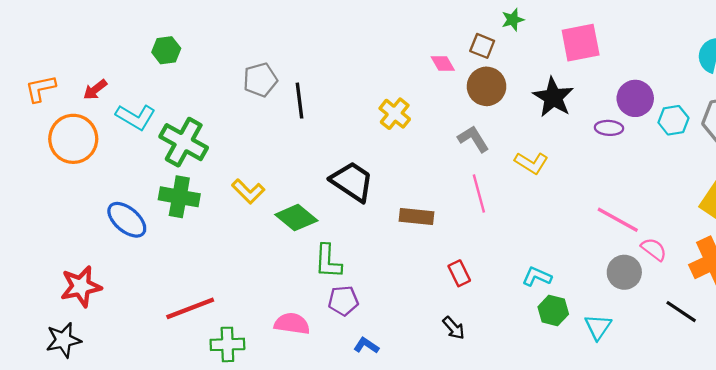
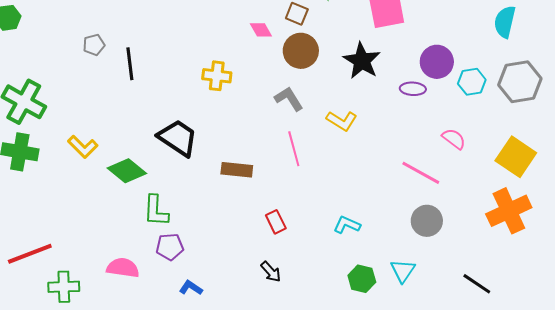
gray pentagon: (260, 80) -> (94, 45), size x0.7
yellow cross: (395, 114) -> (217, 76), turned -32
pink semicircle: (654, 249) -> (454, 139), moved
green hexagon: (553, 310) -> (362, 279), moved
black line: (681, 312) -> (477, 284), moved

